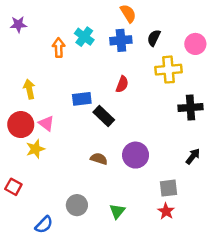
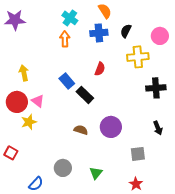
purple star: (18, 24) -> (15, 20), size x1.5
cyan cross: (84, 37) -> (70, 18), moved
orange arrow: (59, 48) -> (65, 39), moved
blue rectangle: (82, 99) -> (67, 81), turned 56
black arrow: (193, 156) -> (158, 128), turned 120
red star: (166, 211) -> (136, 184), moved

